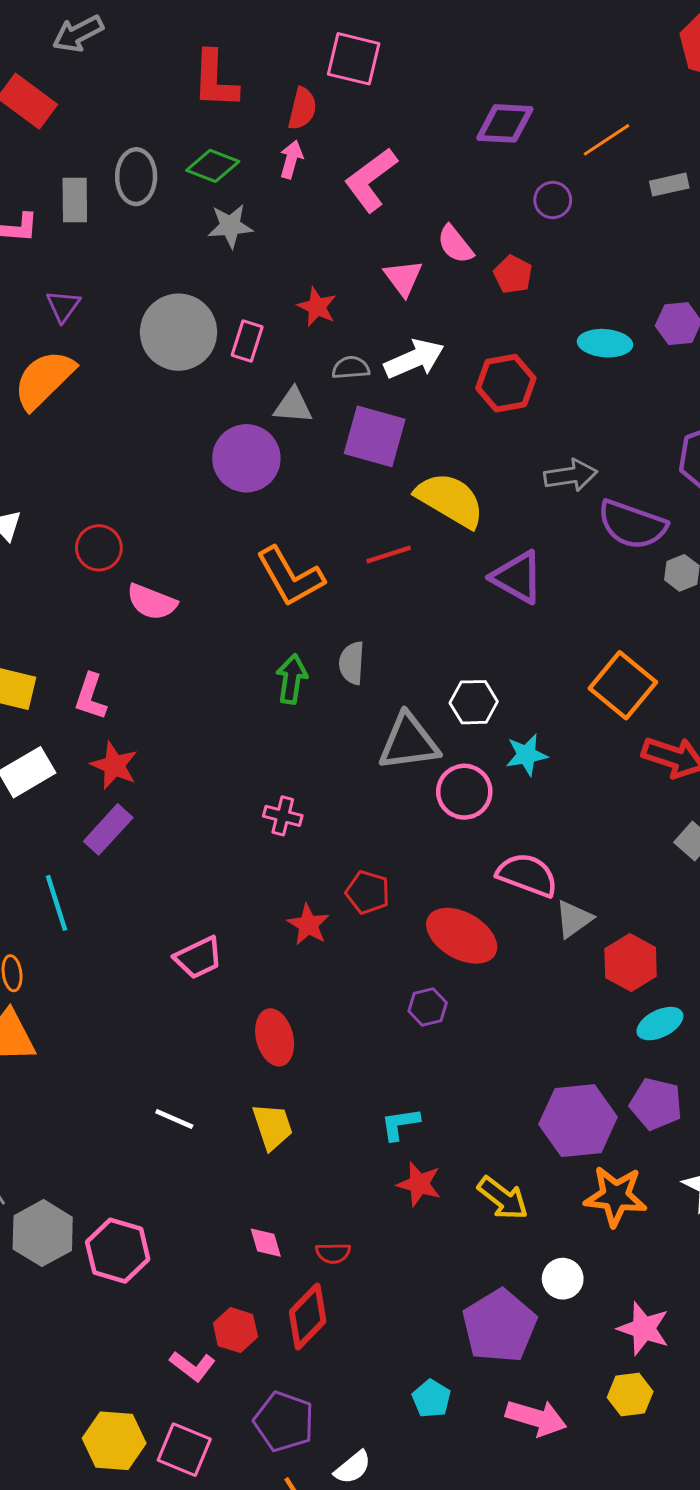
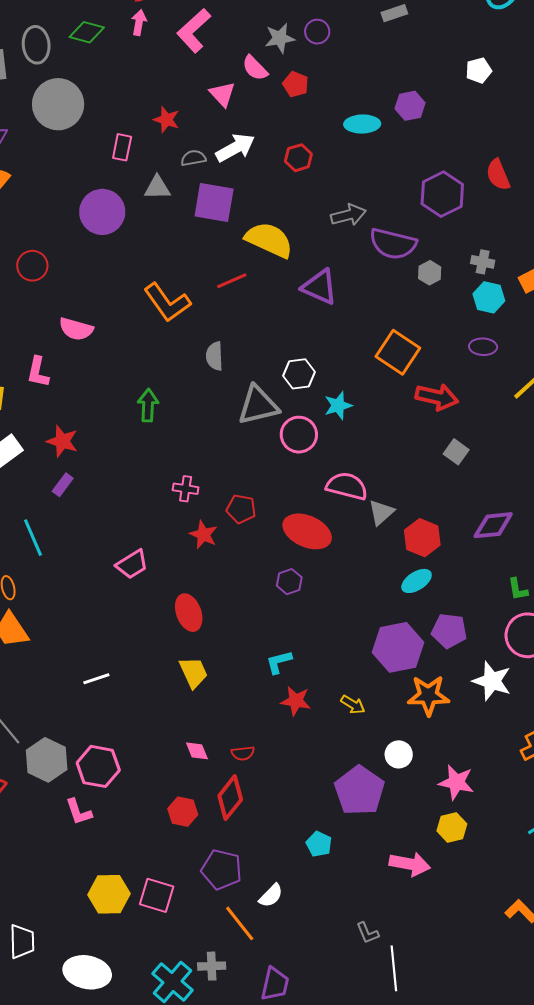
gray star: (230, 226) -> (280, 38), moved
gray circle: (179, 332) -> (58, 104), moved
red hexagon: (506, 383) -> (298, 158), size x0.7
purple circle: (246, 458) -> (102, 212), moved
red circle: (99, 548) -> (32, 266), moved
green arrow: (292, 679) -> (148, 405), moved
pink L-shape: (91, 697) -> (38, 372), moved
pink cross: (283, 816) -> (186, 489), moved
purple rectangle: (108, 829) -> (63, 485), size x0.7
cyan ellipse: (660, 1024) -> (417, 581), moved
white line: (174, 1119) -> (96, 679), moved, turned -36
yellow arrow: (503, 1198) -> (353, 705), size x0.7
pink L-shape: (192, 1366) -> (79, 812), moved, turned 40
pink arrow: (536, 1418) -> (410, 864), moved

